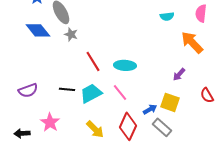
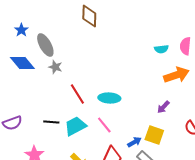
cyan semicircle: (167, 16) -> (161, 49), moved
orange arrow: (192, 42) -> (176, 75), turned 115

